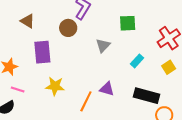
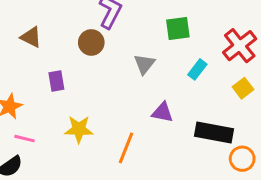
purple rectangle: (42, 52) -> (56, 81), size x0.6
cyan rectangle: (137, 61) -> (197, 69), moved
purple triangle: (107, 89) -> (162, 112), moved

